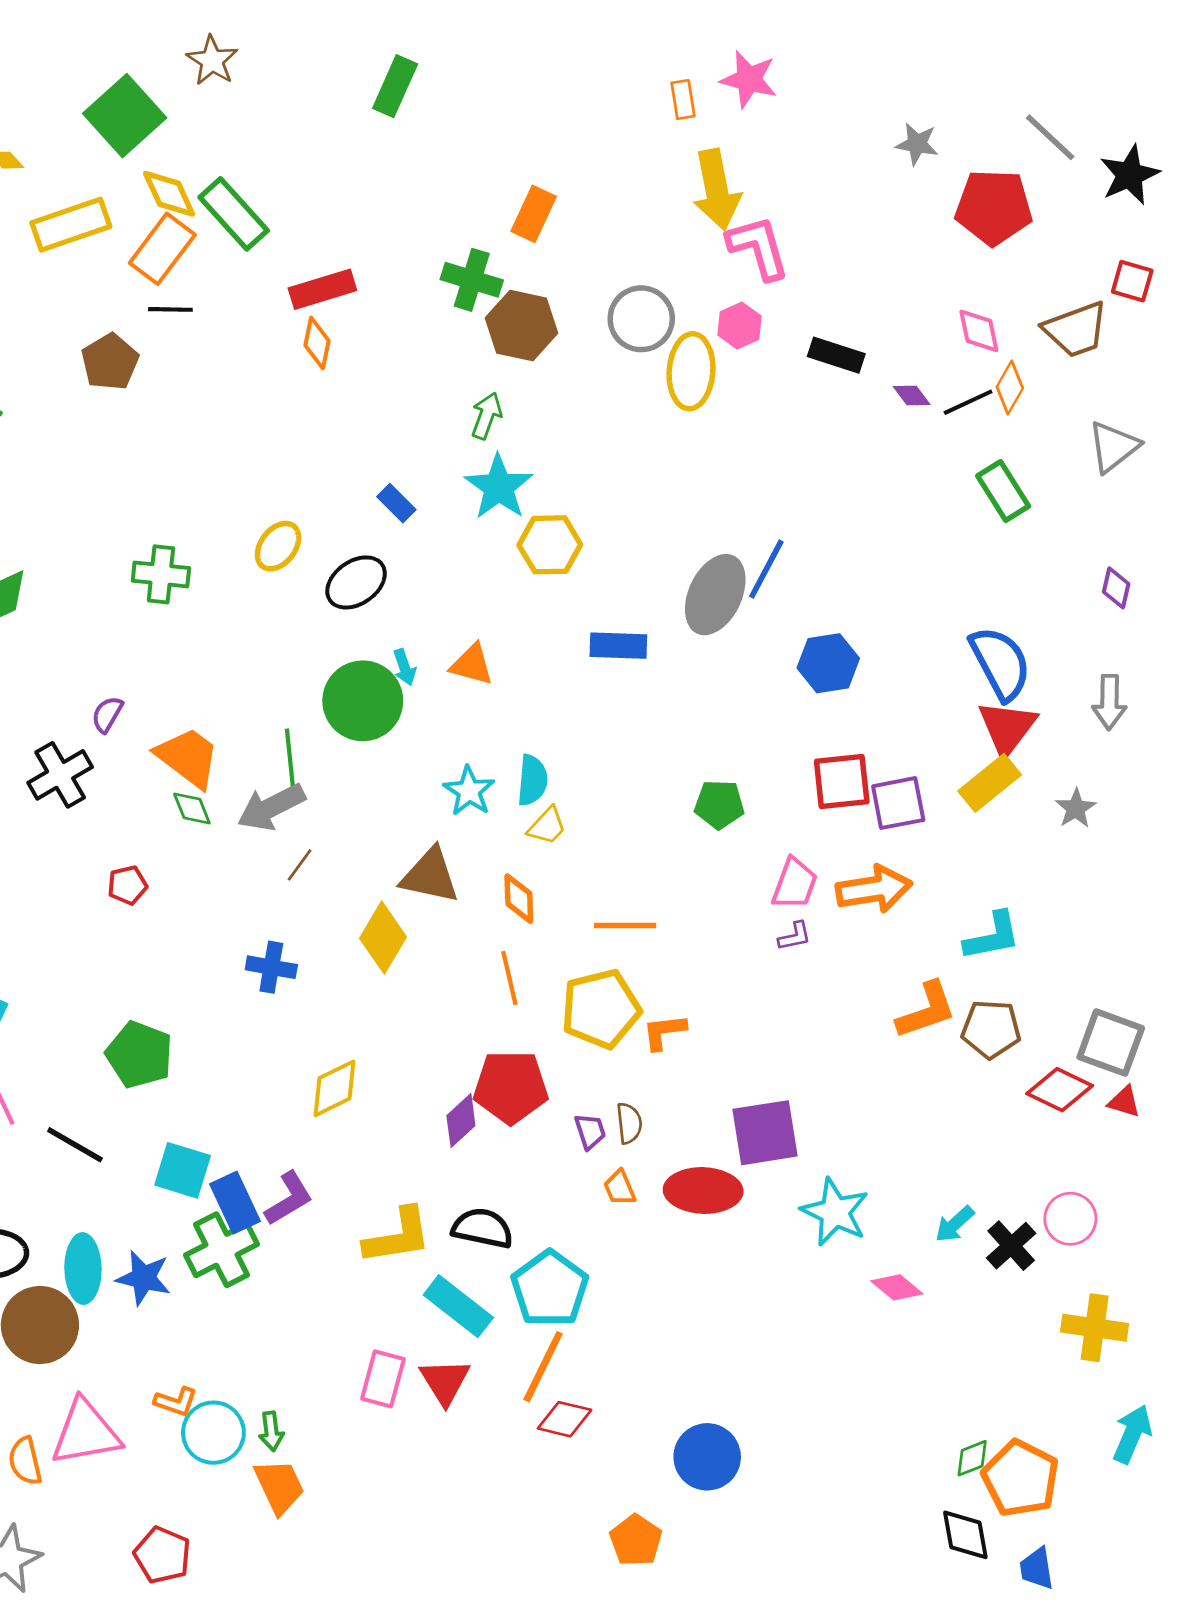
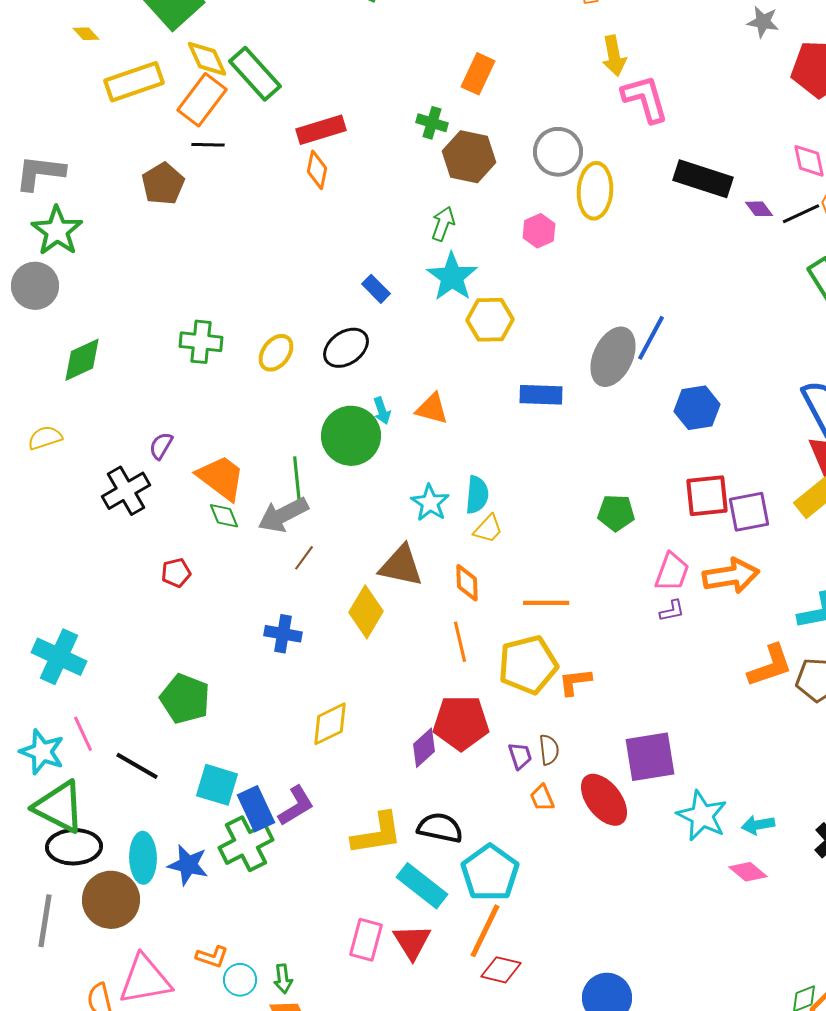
yellow arrow: (717, 190) -> (614, 56), size x0.7
green cross: (472, 280) -> (432, 123), size x0.7
pink hexagon: (739, 326) -> (539, 231), moved
black rectangle: (836, 355) -> (703, 179), size x1.4
yellow ellipse: (278, 546) -> (276, 353), moved
red ellipse: (703, 1191) -> (604, 800), turned 50
cyan arrow: (955, 1224) -> (758, 825), moved, turned 32
cyan circle: (213, 1433) -> (240, 980), size x0.7

